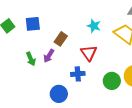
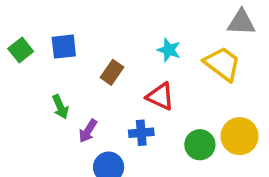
red triangle: (89, 53) -> (160, 96), turned -30
purple arrow: (49, 56) -> (88, 131), moved

